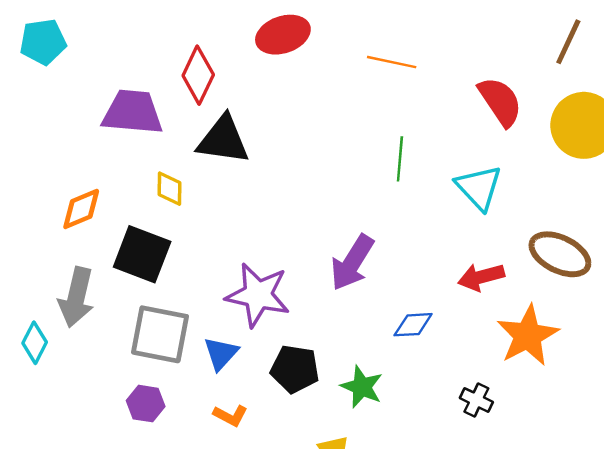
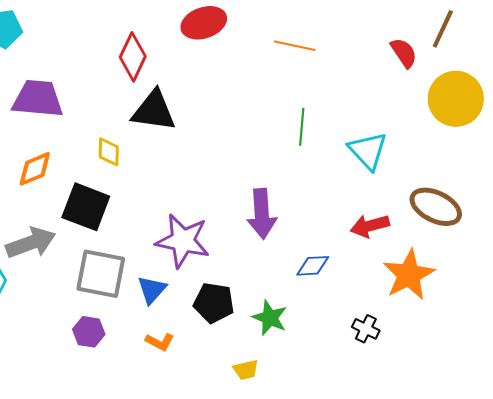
red semicircle: (500, 101) -> (404, 53), moved, size x0.7
purple trapezoid: (133, 112) -> (38, 99), moved
purple arrow: (352, 263) -> (262, 214), turned -36
gray arrow: (76, 297) -> (31, 243), turned -123

